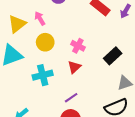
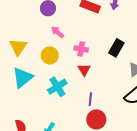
pink arrow: (40, 18) -> (57, 32), moved
purple line: (71, 98) -> (90, 99), turned -32

